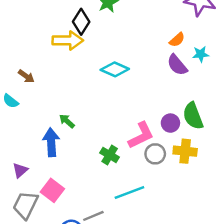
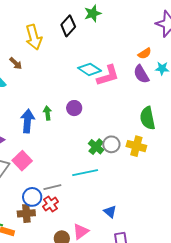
yellow arrow: (68, 40) -> (34, 37), moved, turned 65
green arrow: (67, 121) -> (47, 113), moved, turned 32
purple circle: (170, 123) -> (74, 108), moved
pink L-shape: (141, 135) -> (108, 76), moved
green cross: (110, 155) -> (96, 147), moved

